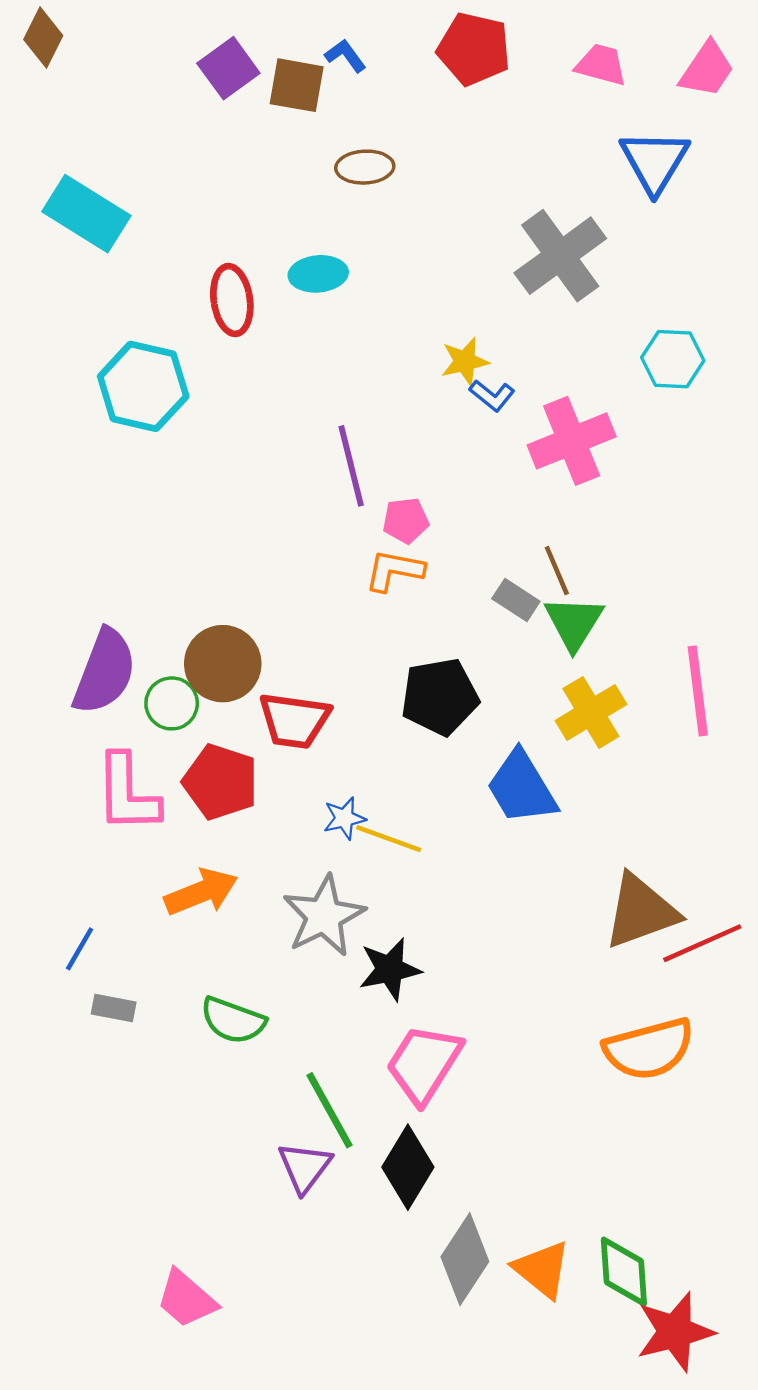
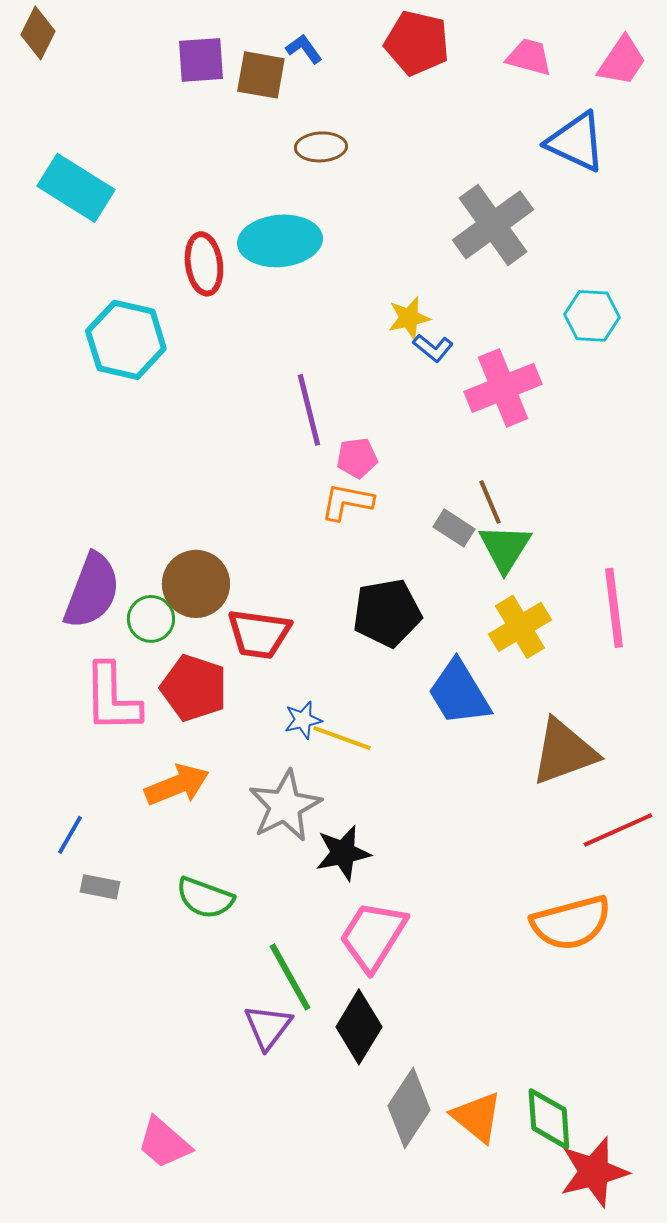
purple square: (228, 68) -> (201, 60), turned 32
blue triangle: (655, 161) -> (576, 142), turned -36
cyan ellipse: (318, 274) -> (280, 241), size x1.6
brown triangle: (641, 911) -> (564, 752), moved

